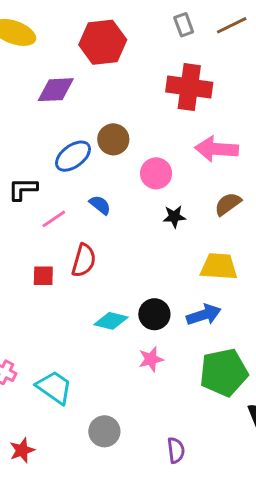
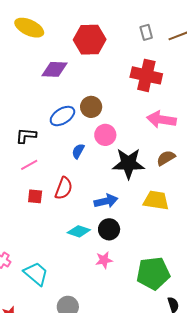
pink circle: (156, 173) -> (105, 135), moved
blue semicircle: (100, 205) -> (78, 151), turned -105
black star: (174, 217) -> (128, 163), size x2.0
pink line: (54, 219) -> (29, 165), moved
blue arrow: (204, 315) -> (106, 201), moved

